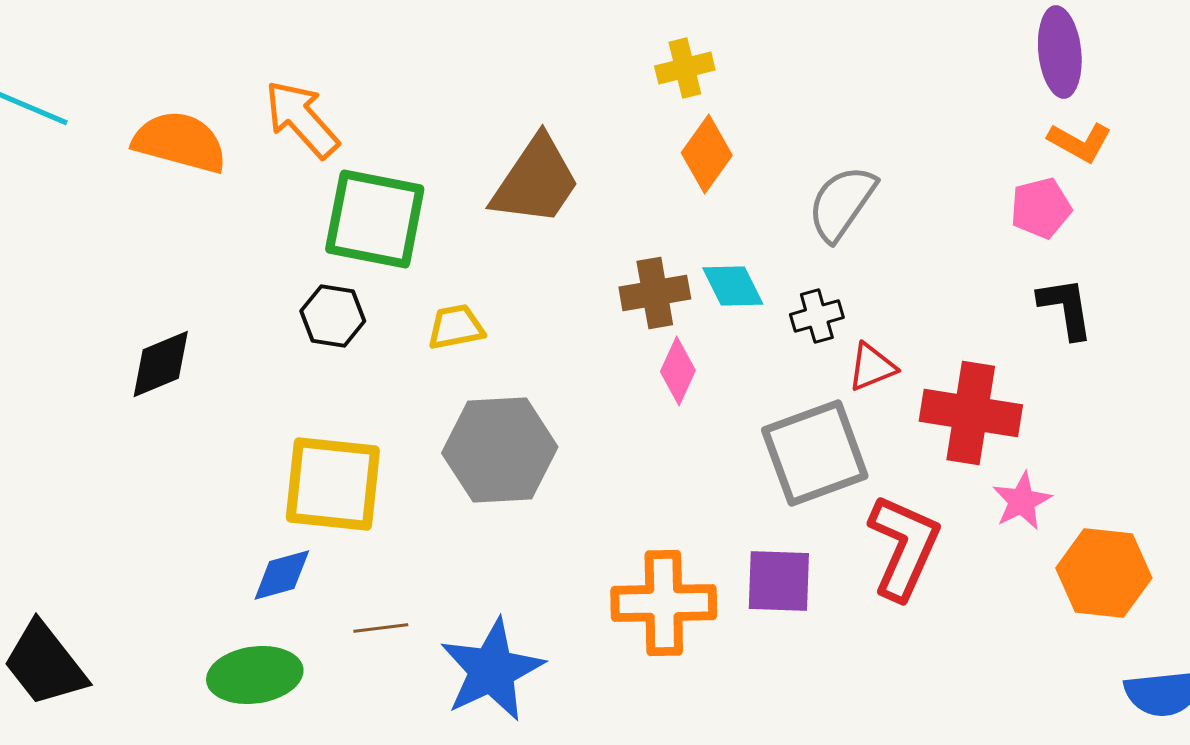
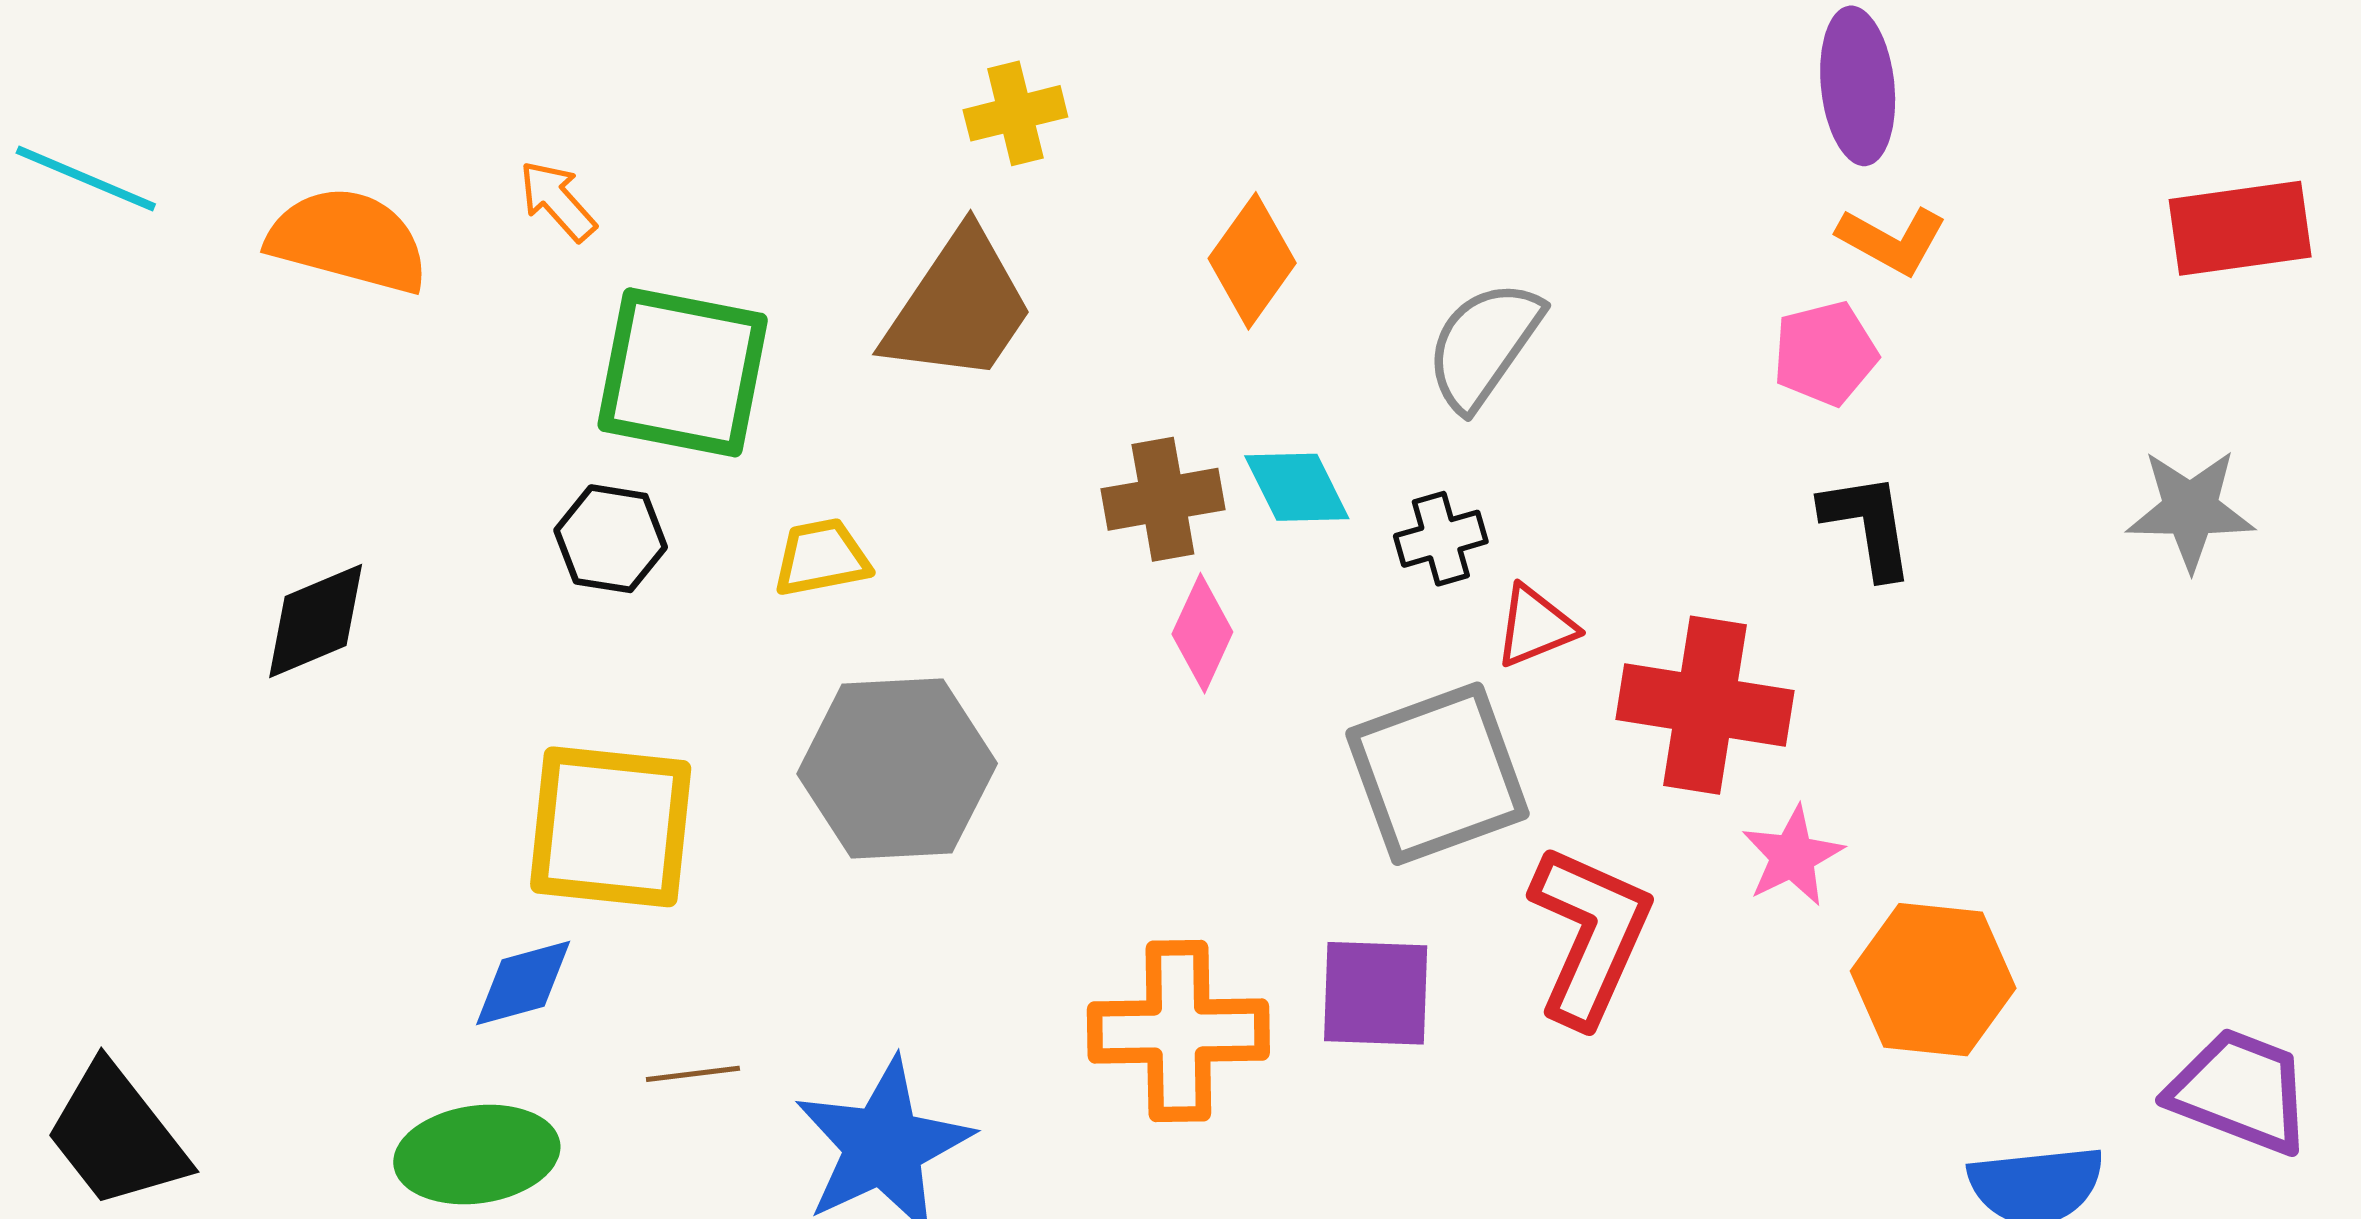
yellow cross: (685, 68) -> (1015, 113), moved
orange arrow: (302, 119) -> (557, 201), size x0.6

